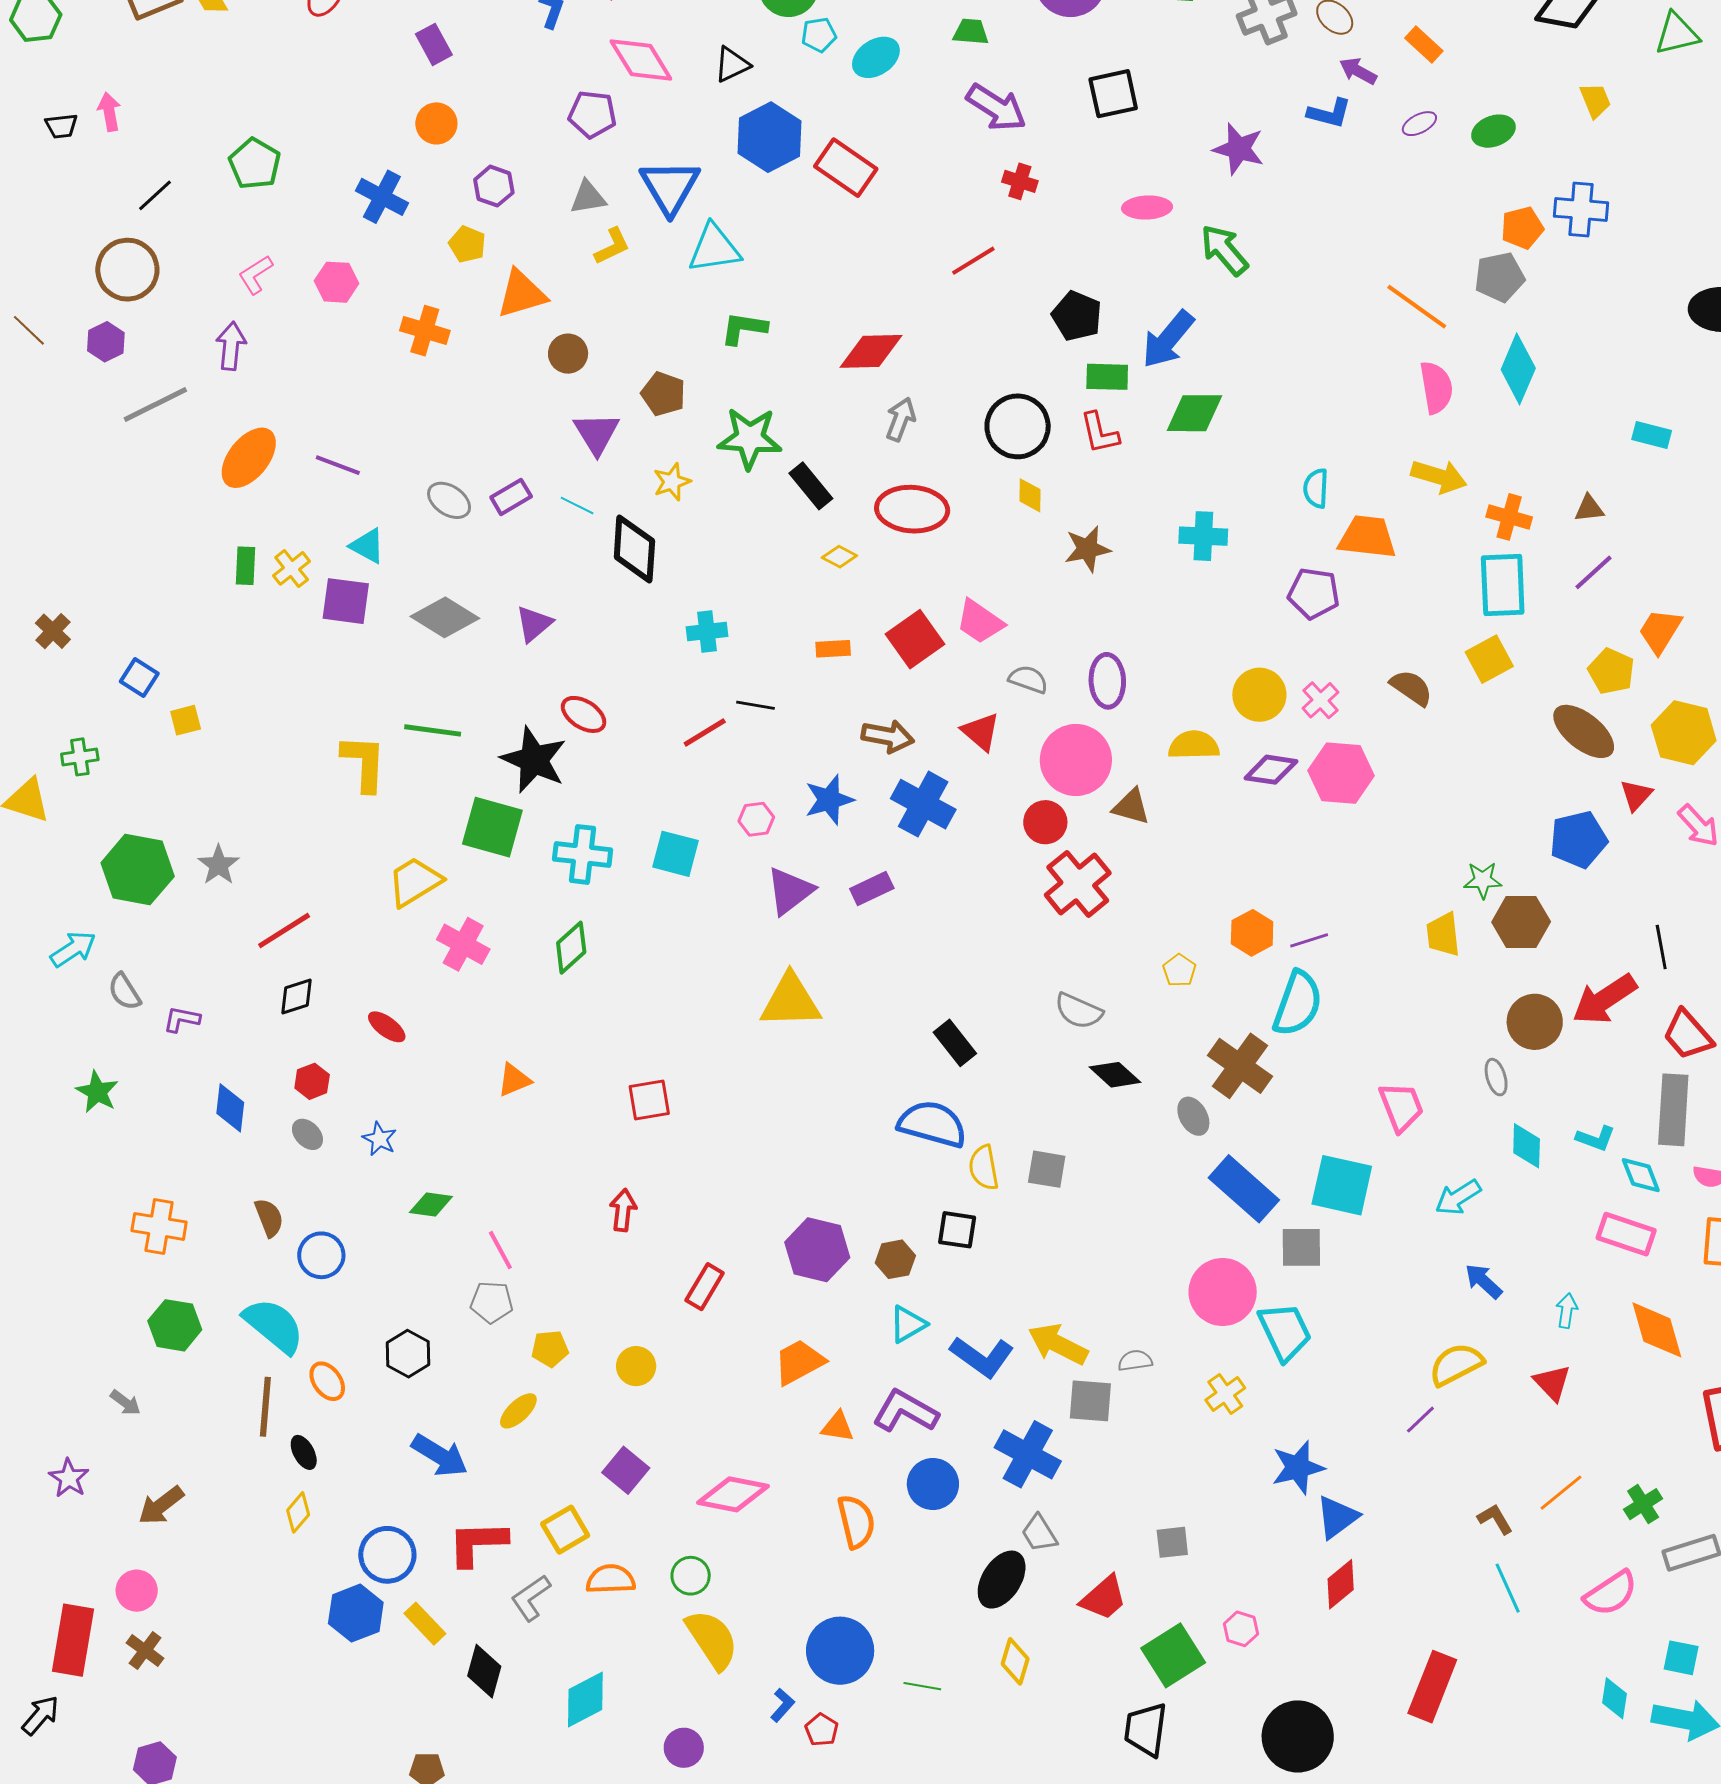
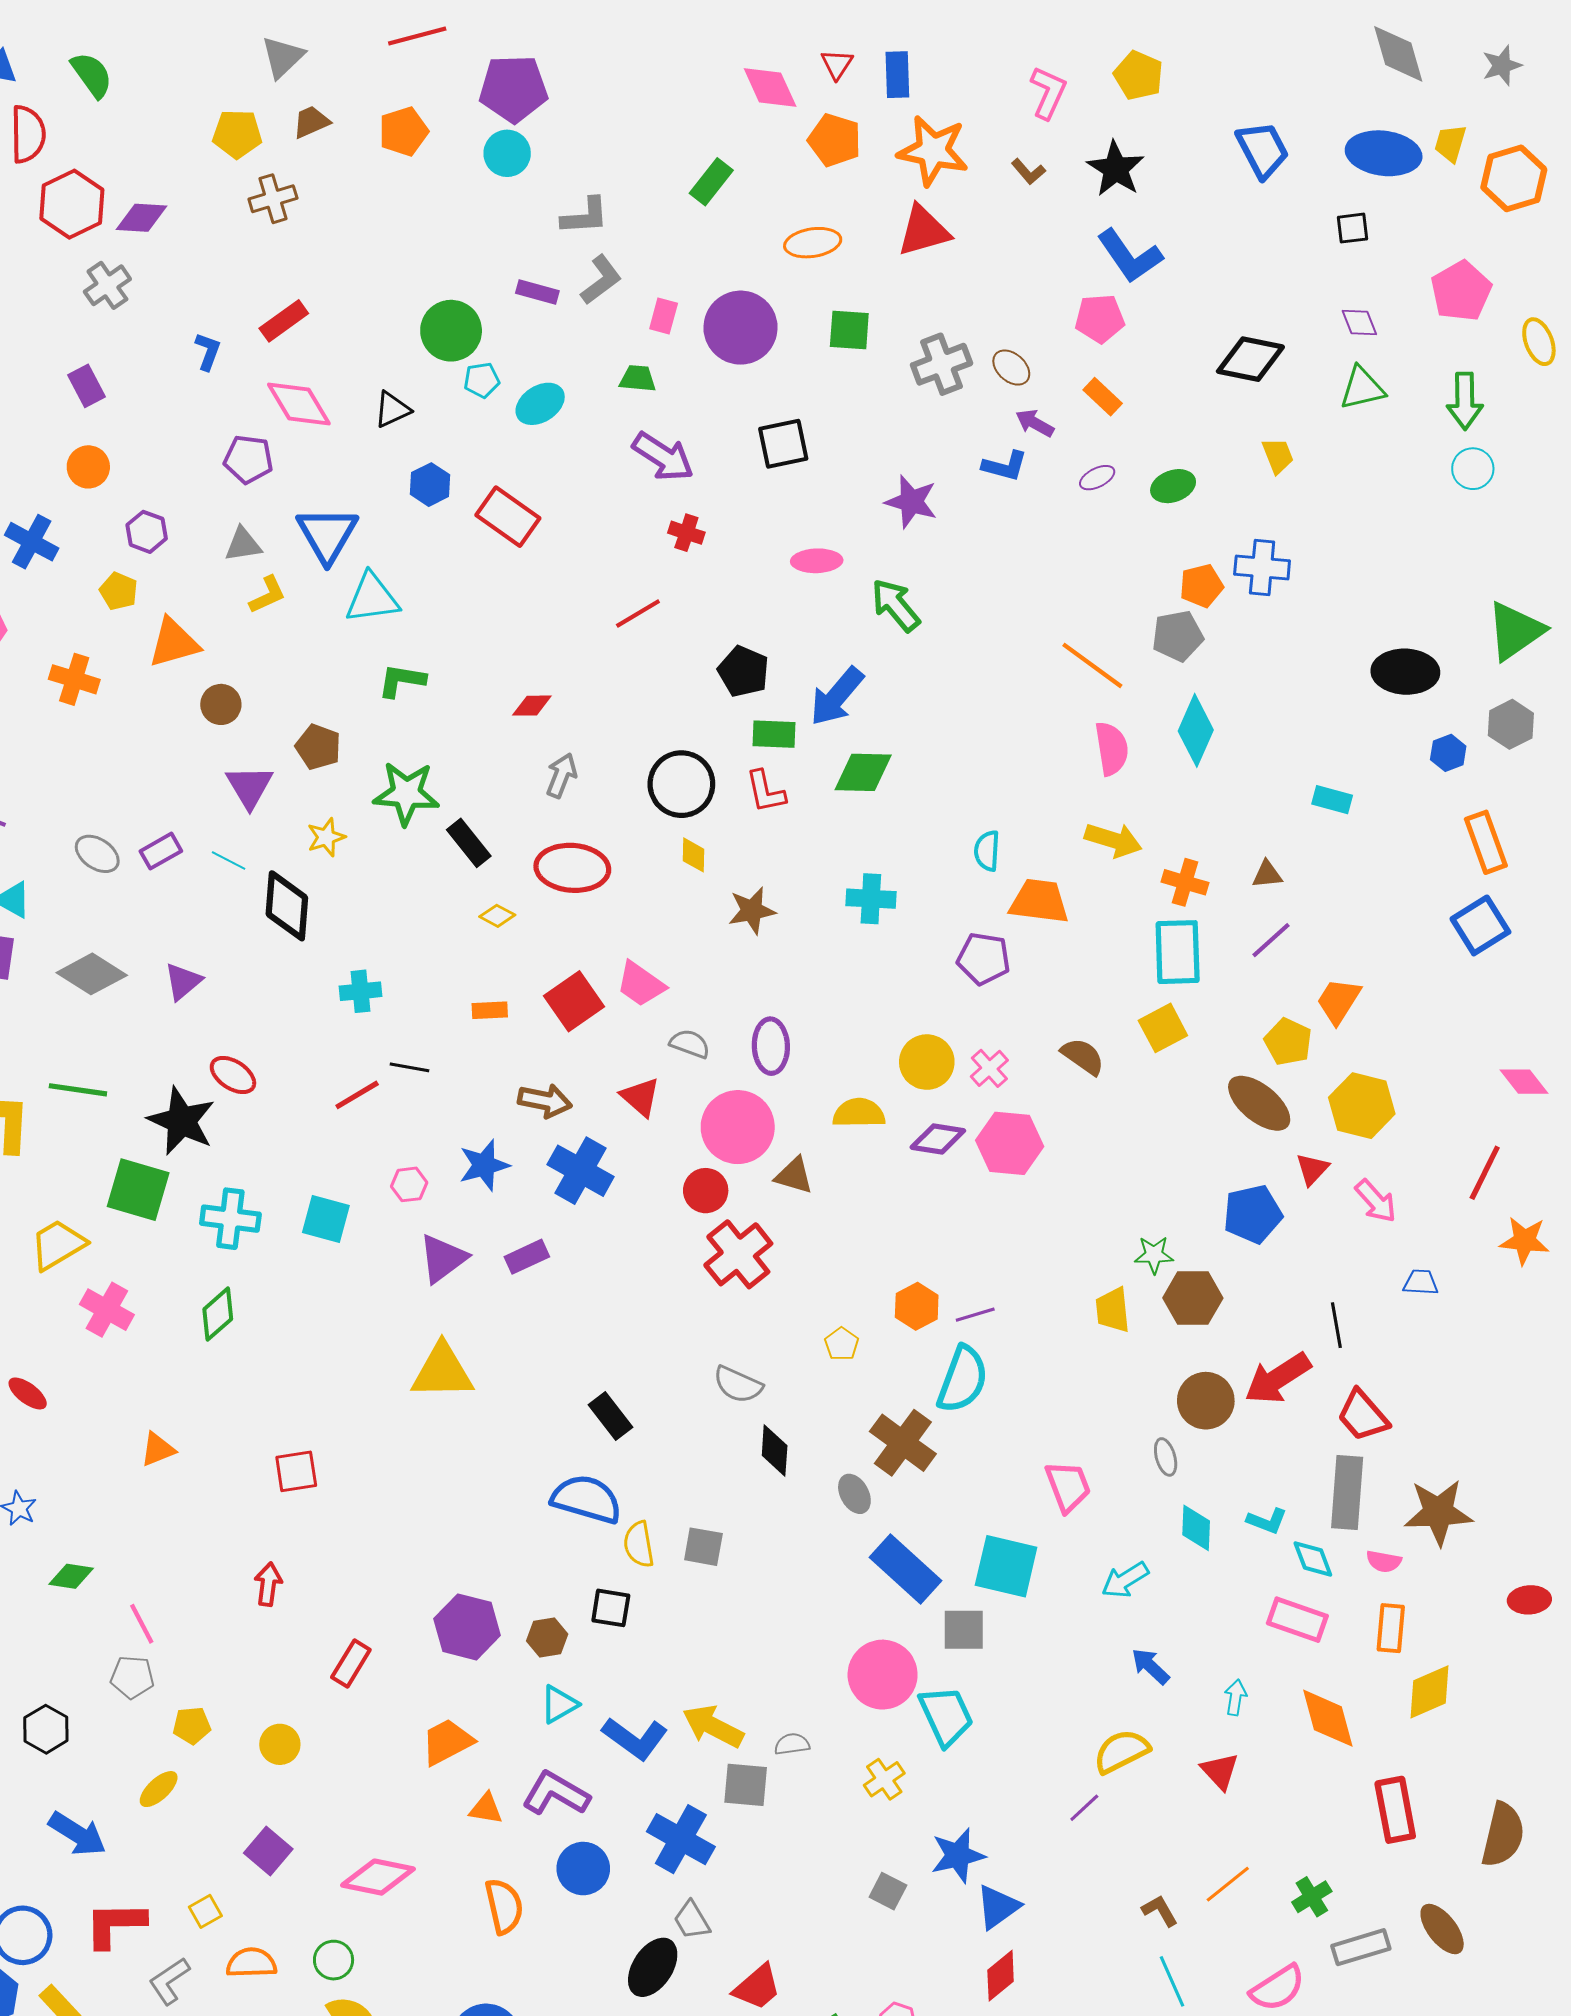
blue hexagon: (770, 137) -> (430, 485), size x0.6
red diamond: (871, 351) -> (532, 706), size x0.6
black diamond: (1115, 1075) -> (775, 1450), turned 51
yellow square: (565, 1530) -> (205, 1911), size x0.7
gray square: (1172, 1542) -> (888, 1891), moved, turned 33

